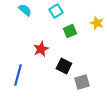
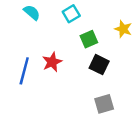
black square: (64, 66) -> (99, 65), moved
blue line: (18, 75) -> (24, 71), moved

